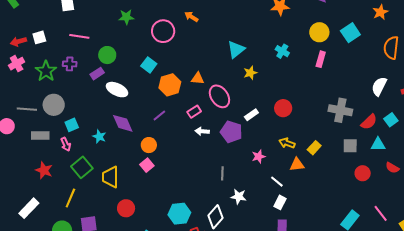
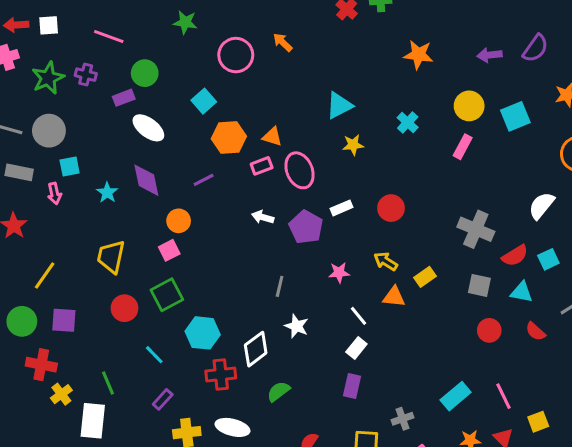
pink rectangle: (194, 112) -> (262, 166), moved
green square: (82, 167) -> (167, 295), moved

